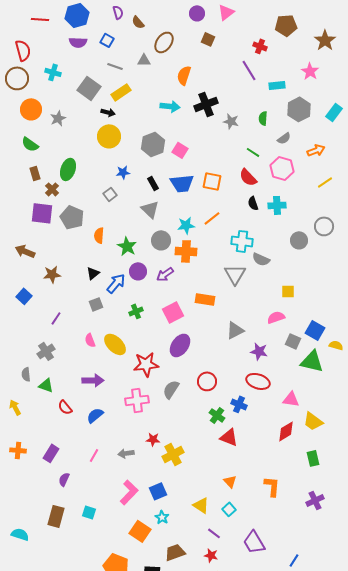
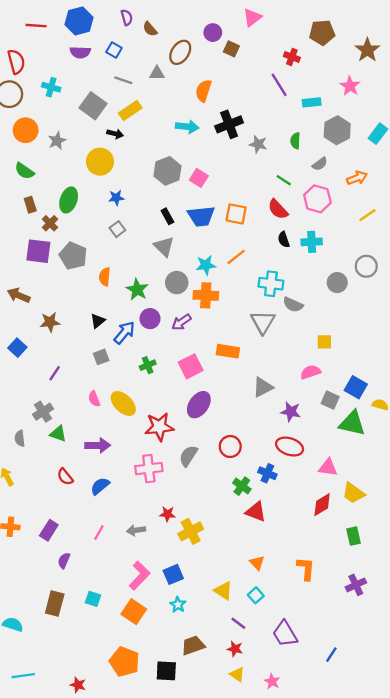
purple circle: (197, 13) -> (213, 33), moved
yellow circle: (109, 136) -> (100, 162), moved
blue star: (123, 172) -> (116, 198), moved
green triangle: (46, 385) -> (58, 434), moved
orange square: (140, 531) -> (134, 612), moved

